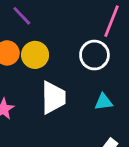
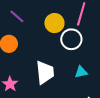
yellow circle: (35, 55) -> (54, 23), moved

